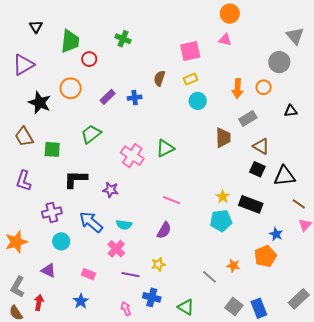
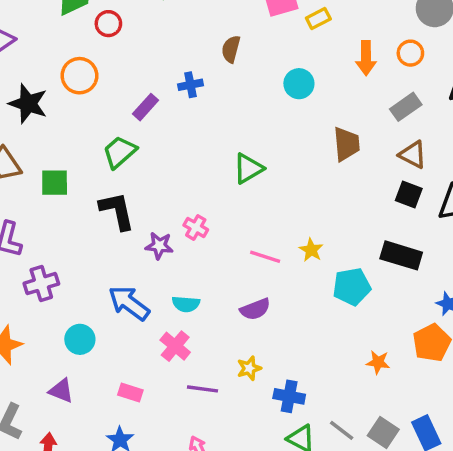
yellow rectangle: (190, 79) -> (318, 18), moved
purple rectangle: (108, 97) -> (146, 107), moved
gray rectangle: (248, 118) -> (406, 107), moved
pink cross: (132, 156) -> (196, 227), moved, size x0.6
black L-shape: (76, 179) -> (117, 211), moved, turned 80
yellow star: (223, 197) -> (311, 250), moved
purple cross: (52, 212) -> (41, 284), moved
purple semicircle: (164, 230) -> (255, 309), turned 42
gray line: (210, 277) -> (342, 430), moved
blue cross: (152, 297) -> (289, 396), moved

